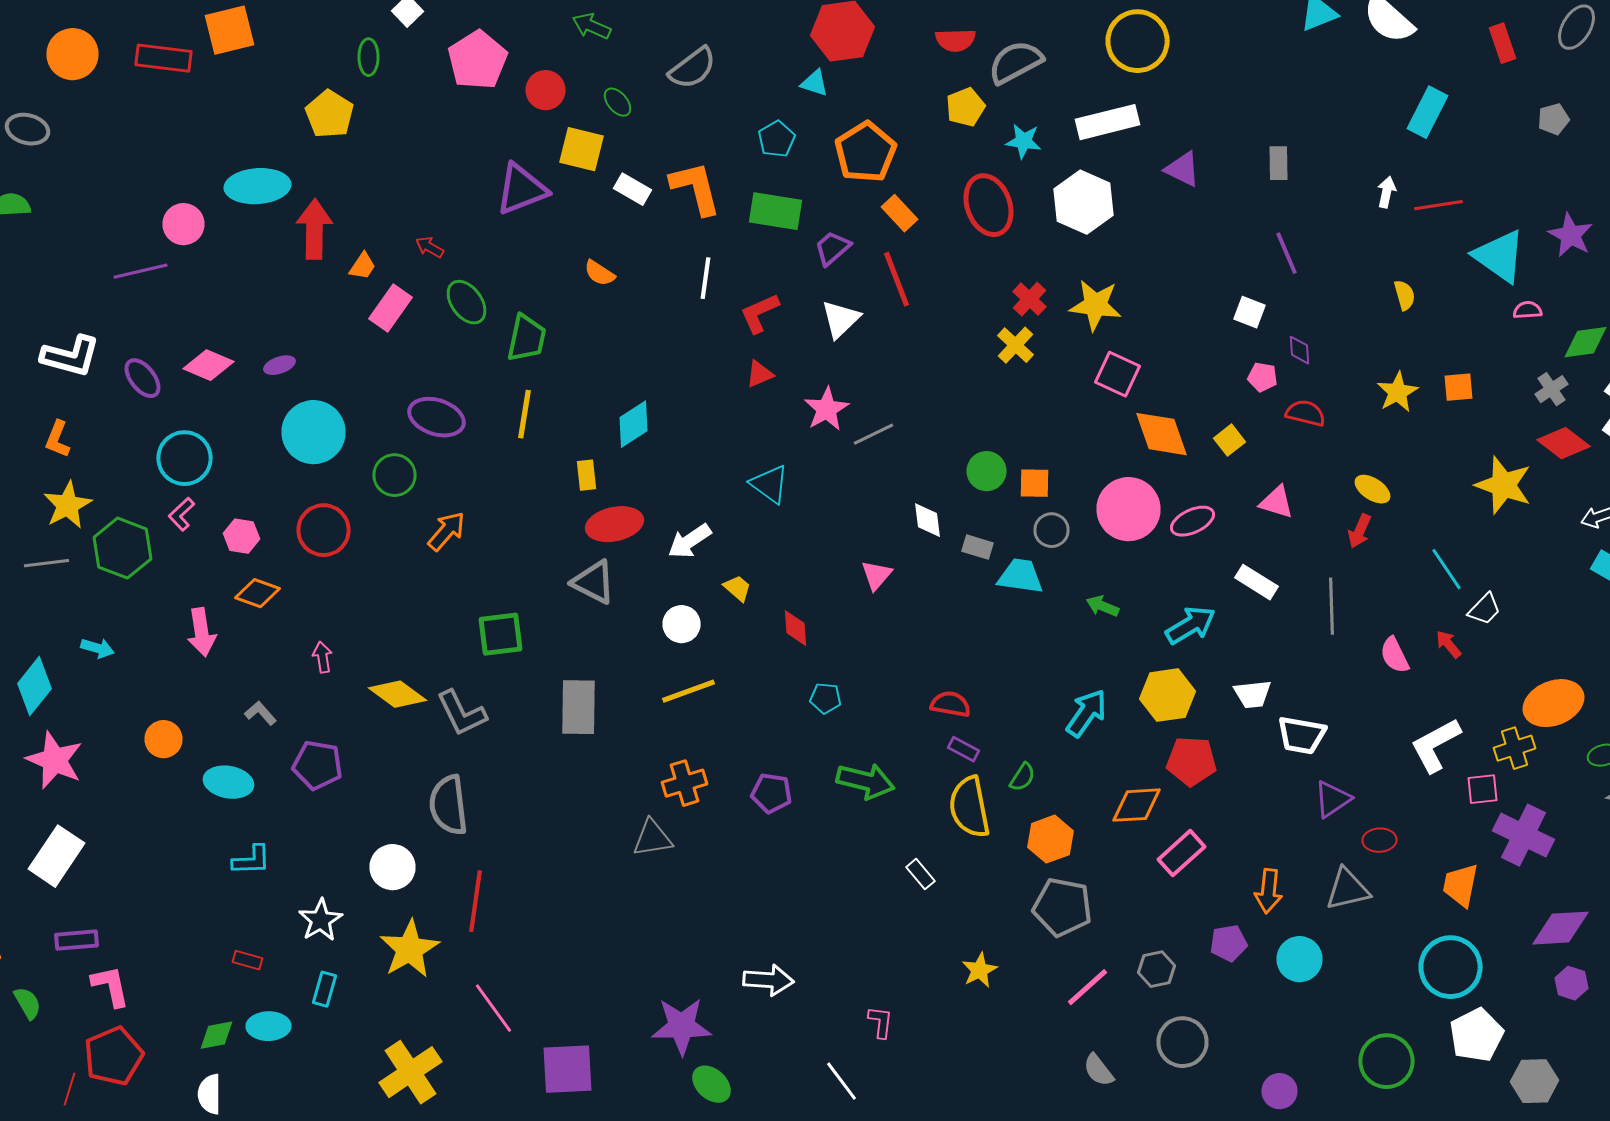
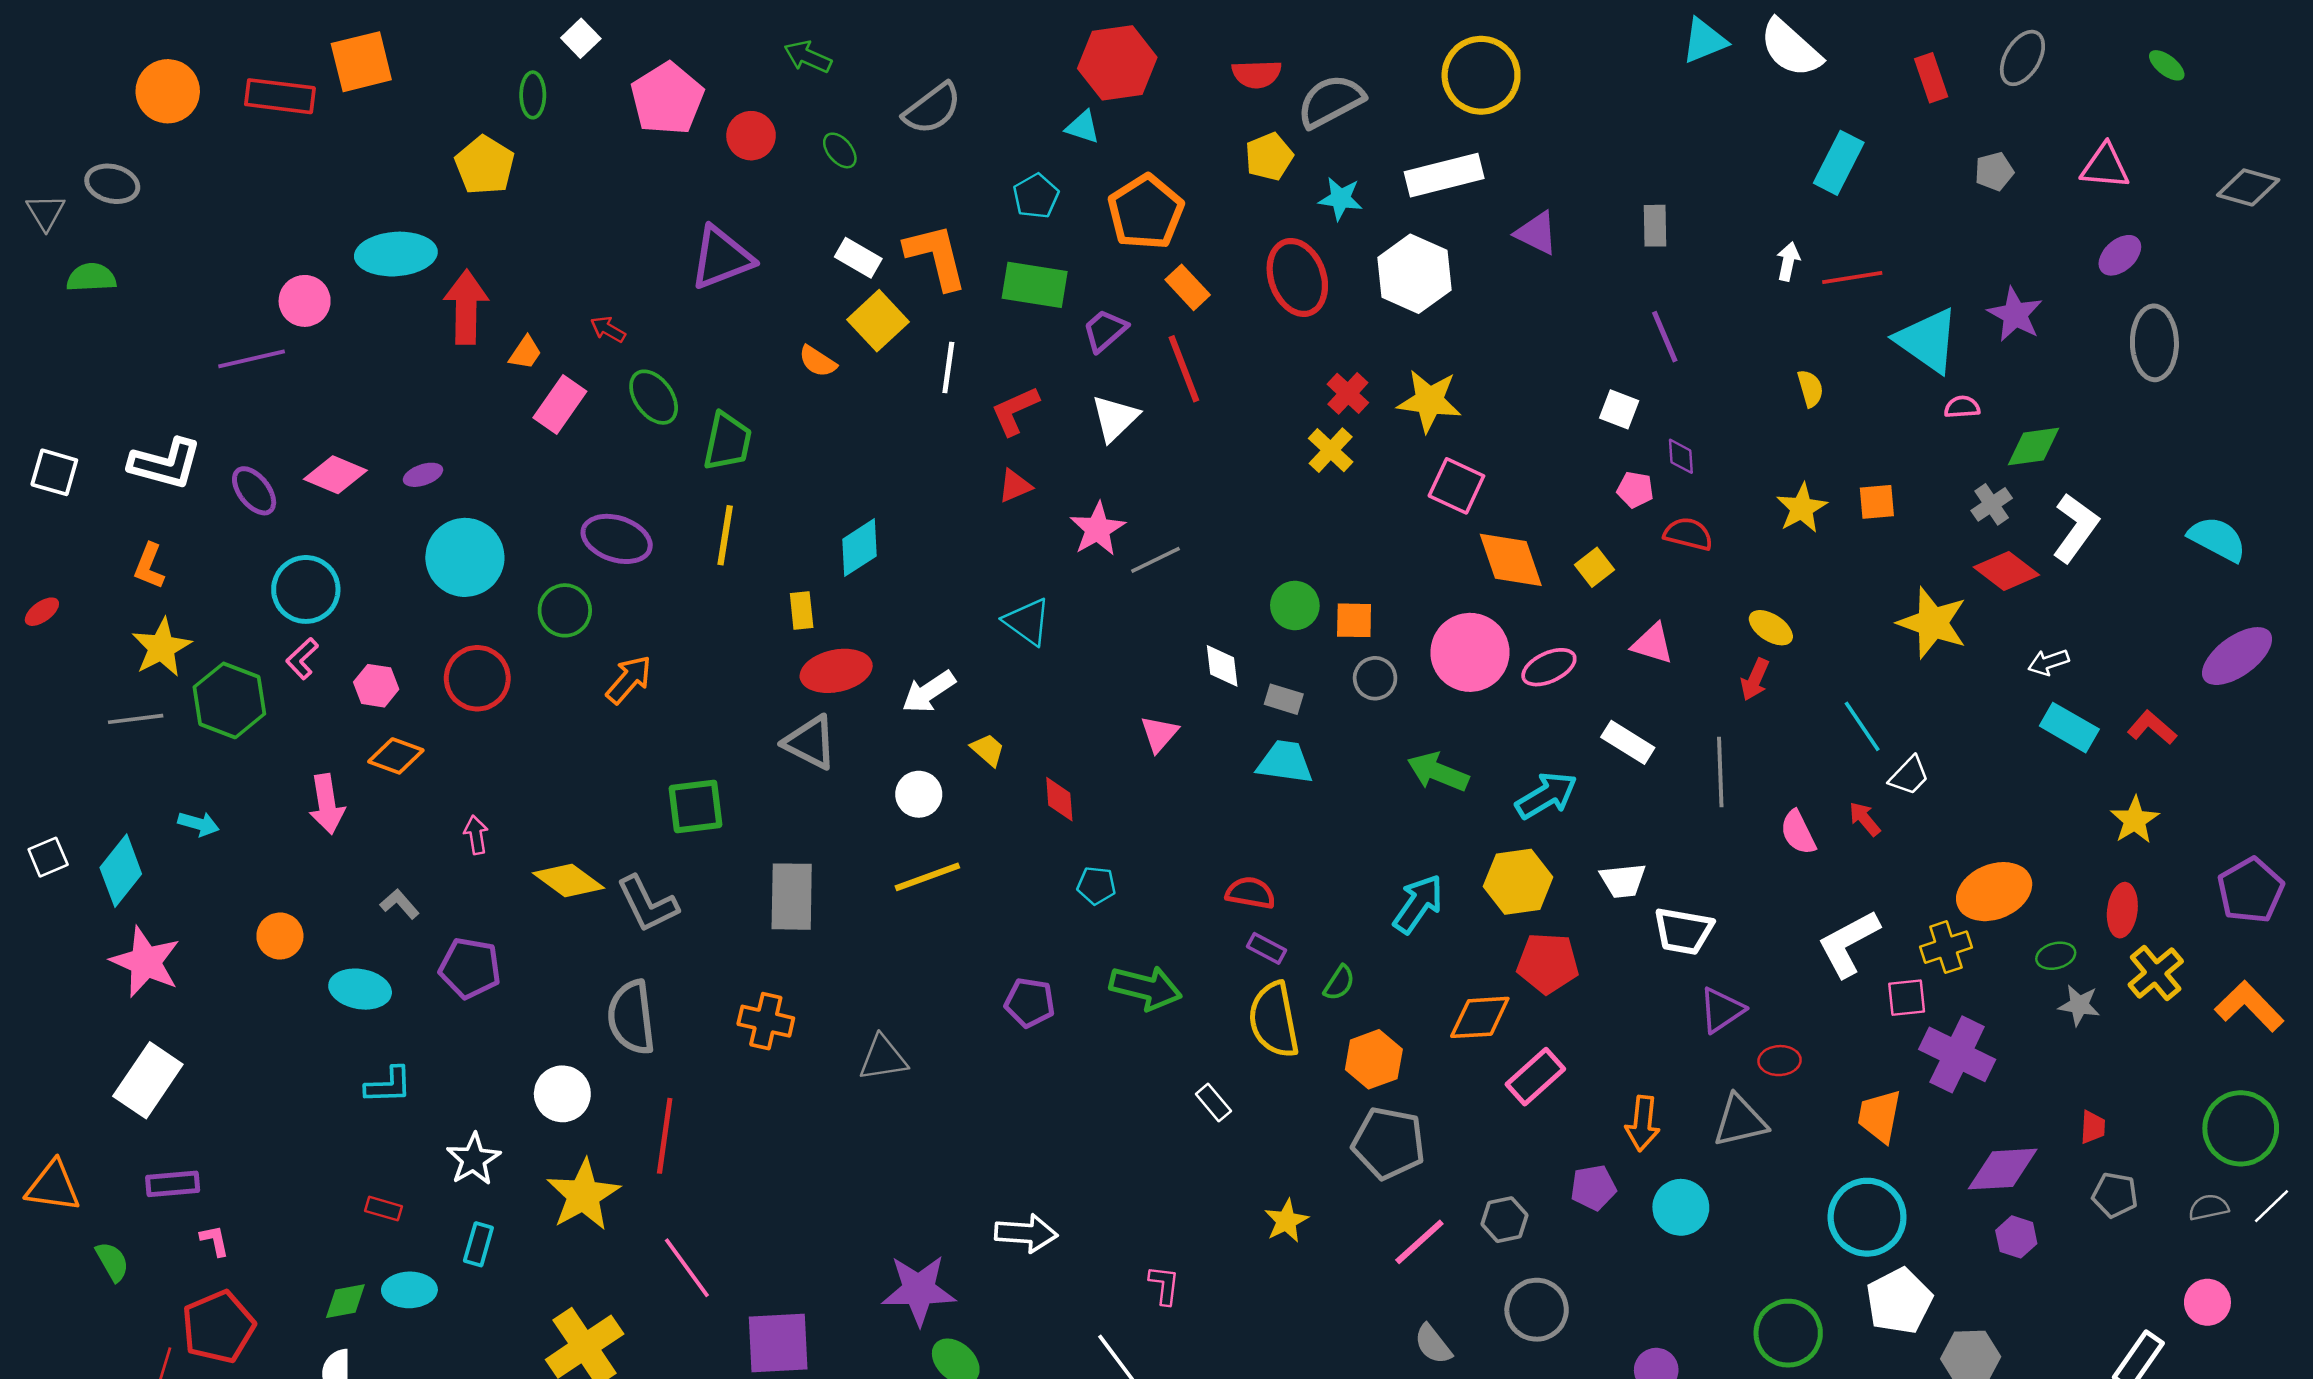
yellow square: (582, 149) -> (878, 321), moved, turned 33
cyan trapezoid: (1020, 576) -> (1285, 762), moved
green arrow: (1102, 606) -> (1438, 772), size x1.5
orange cross: (684, 783) -> (766, 1021), moved, turned 30
pink L-shape: (110, 986) -> (215, 1241), size x0.6

